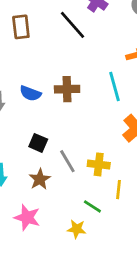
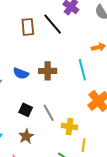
brown rectangle: (21, 27) -> (28, 27), moved
gray line: (67, 161) -> (49, 113), moved

